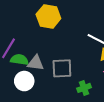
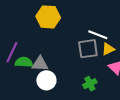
gray square: (62, 68) -> (88, 49), moved
white circle: (24, 81) -> (46, 80), moved

